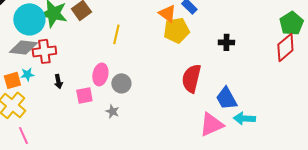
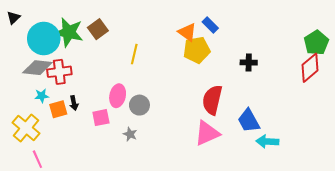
orange square: (12, 80) -> (58, 109), moved
pink triangle: (211, 124) -> (207, 133), moved

